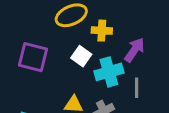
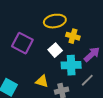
gray line: (137, 88) -> (87, 80), turned 32

